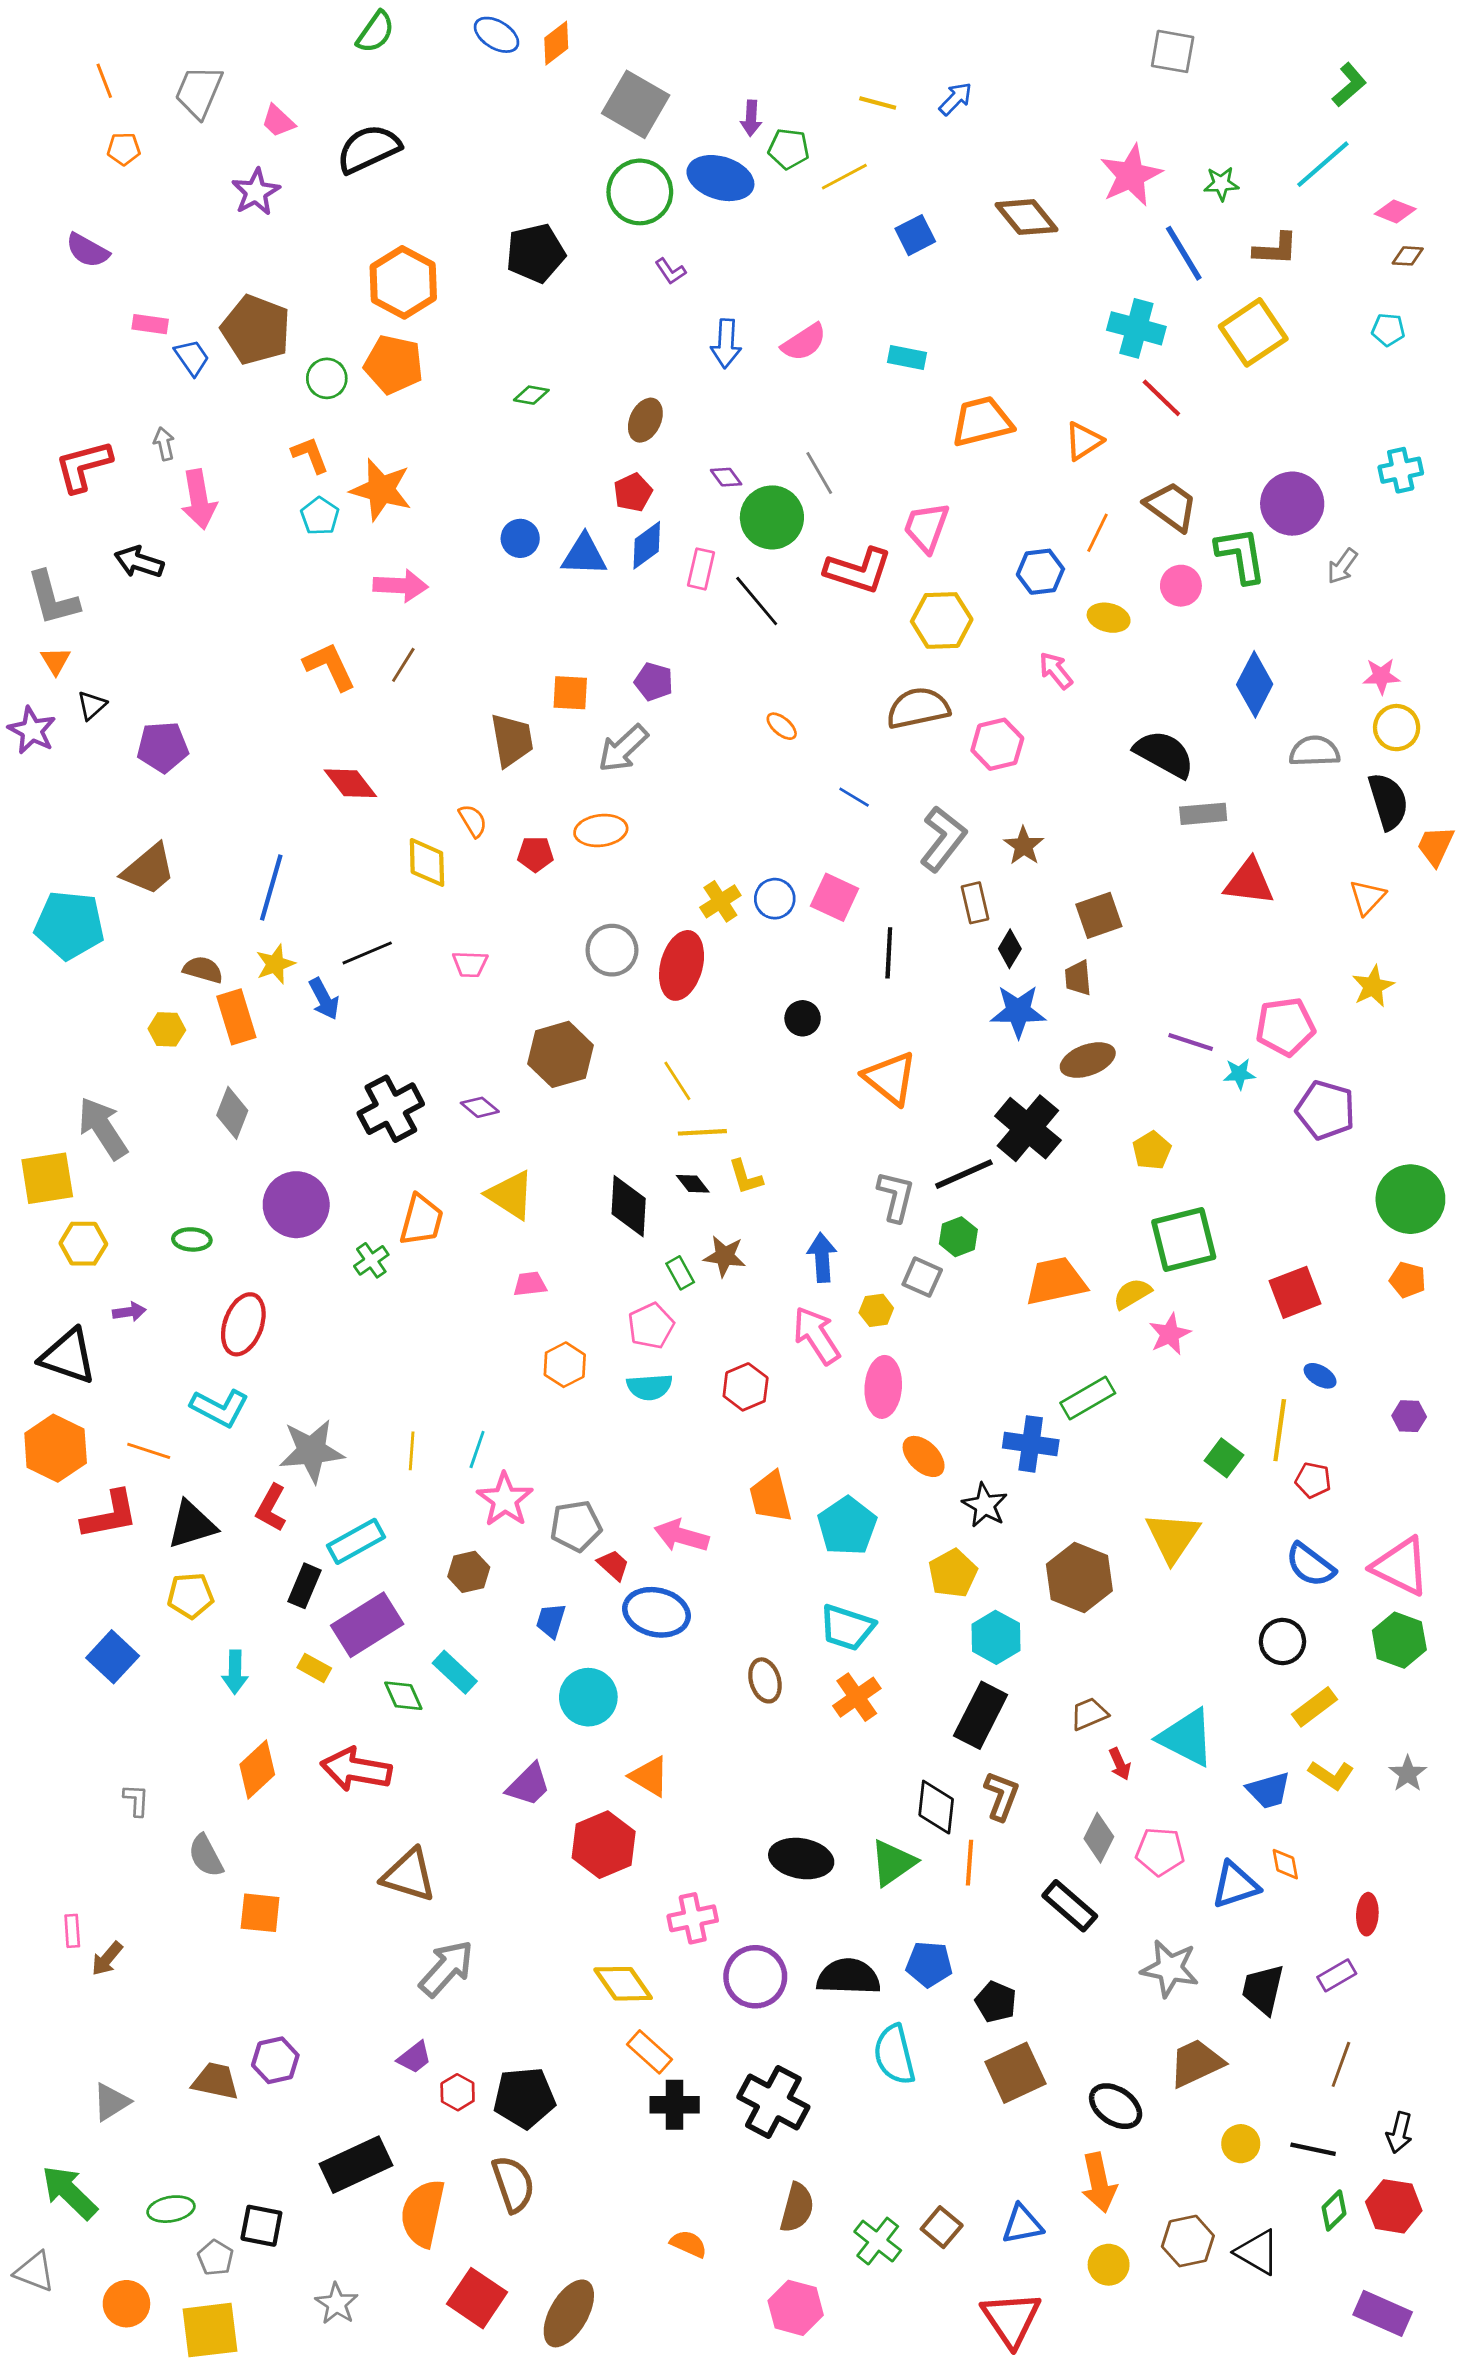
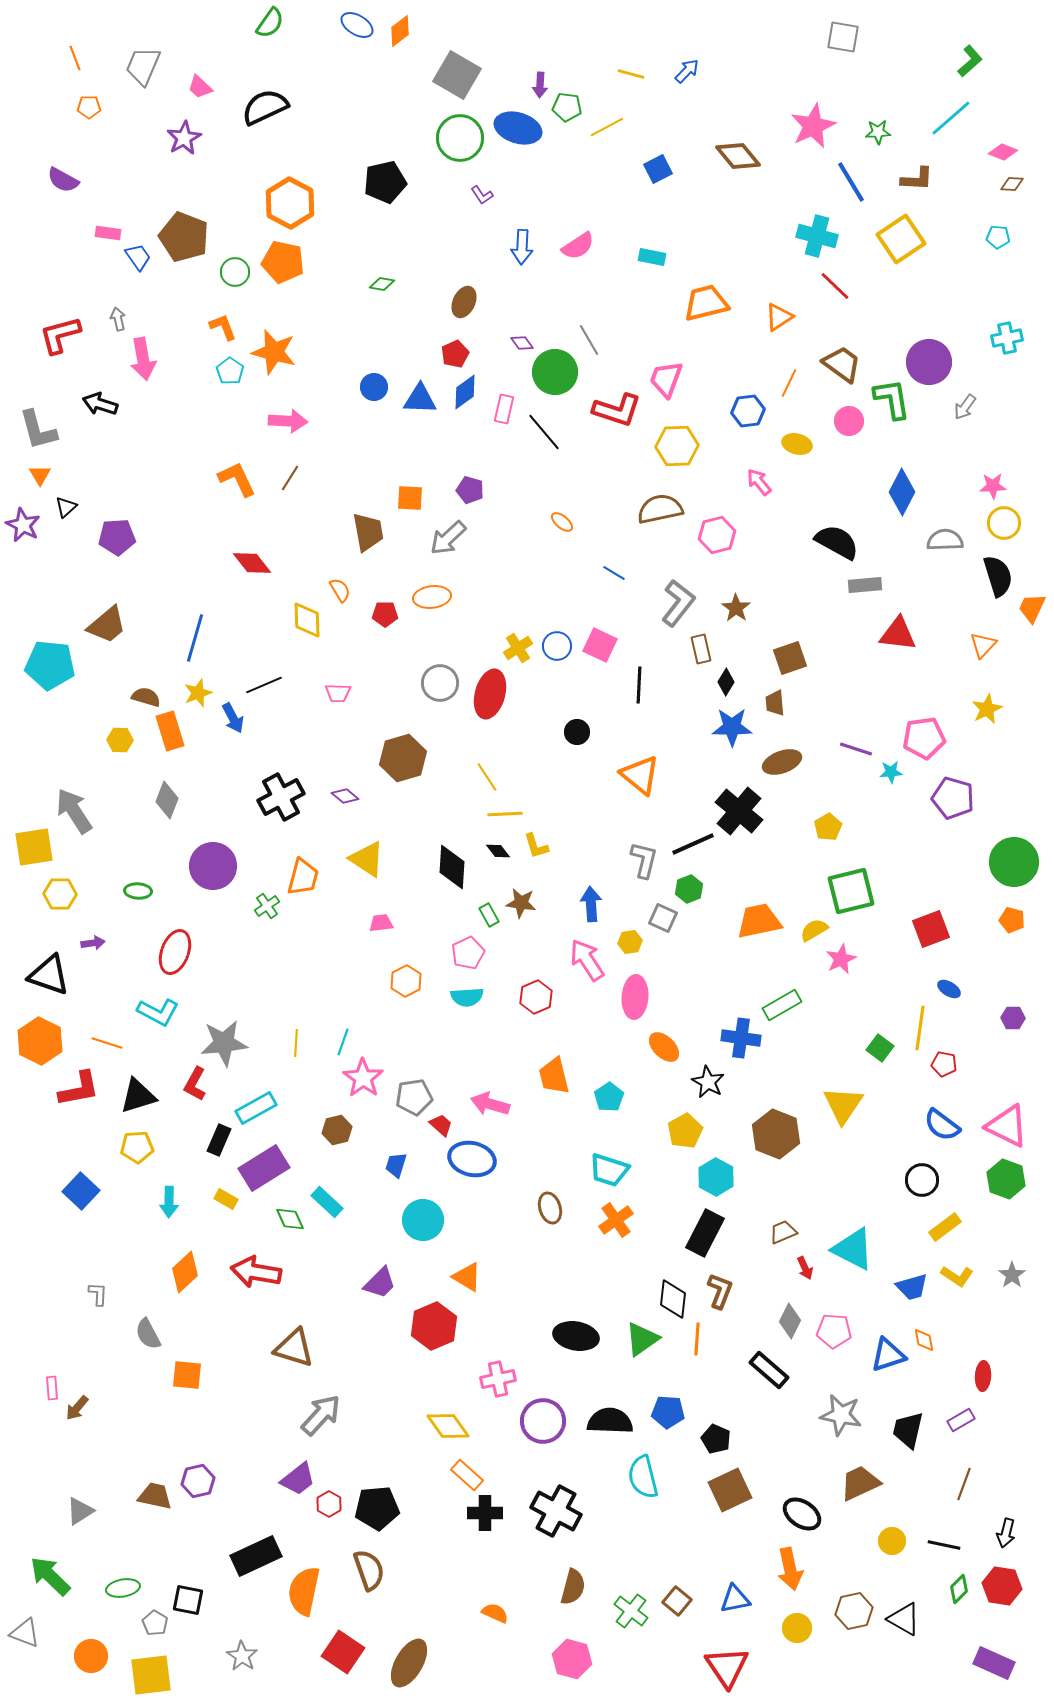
cyan pentagon: (847, 1526) -> (609, 1097), size x0.7
purple trapezoid: (414, 2057) -> (298, 1479), size x1.4

